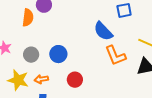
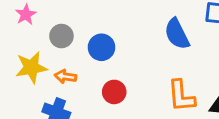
orange L-shape: (115, 56) -> (181, 96), moved
yellow star: (18, 80) -> (31, 68), turned 30

